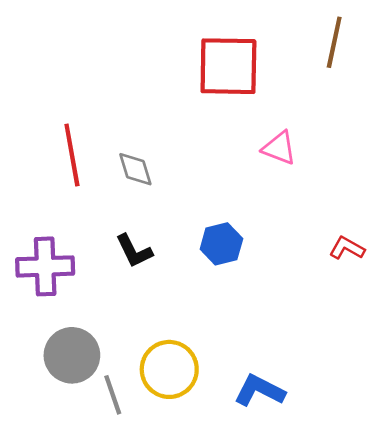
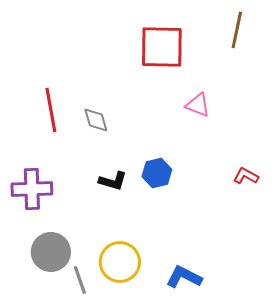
black L-shape: (134, 251) -> (113, 181), moved, turned -48

